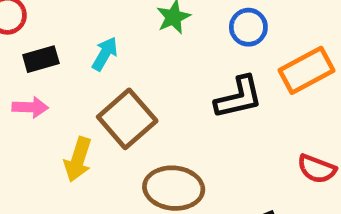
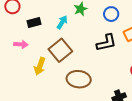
cyan arrow: (105, 54) -> (62, 22), moved
black rectangle: (41, 59) -> (34, 23), moved

